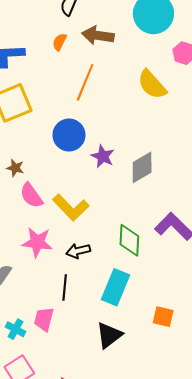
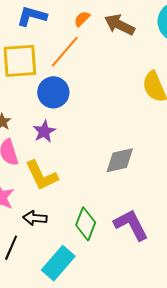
orange line: (85, 82) -> (65, 52), moved
blue circle: (69, 135) -> (53, 92), moved
purple star: (103, 156) -> (44, 131), moved

